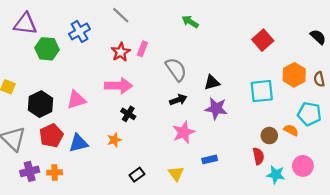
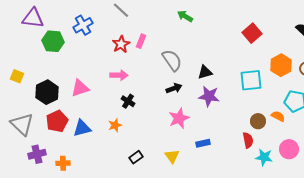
pink arrow: (119, 86) -> (119, 75), size x0.7
orange cross: (55, 172) -> (63, 163), moved

